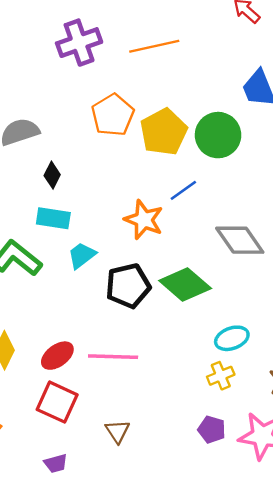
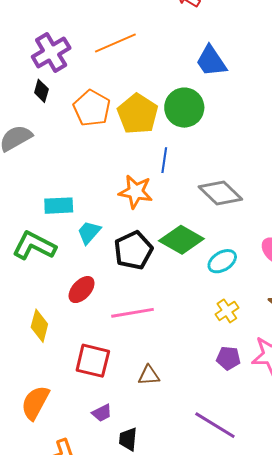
black diamond: (52, 175) -> (41, 91), moved
blue line: (183, 190) -> (164, 160), turned -35
cyan ellipse: (232, 338) -> (222, 261), moved
red ellipse: (57, 356) -> (82, 290), moved
brown triangle: (118, 431) -> (149, 375), turned -50

